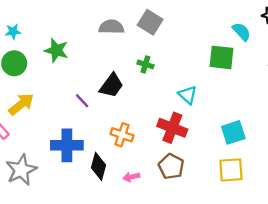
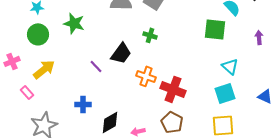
cyan triangle: (188, 95) -> (230, 66), moved
orange cross: (122, 135) -> (146, 76), moved
blue cross: (67, 145) -> (83, 104), size x0.6
black diamond: (99, 166) -> (110, 122), turned 45

